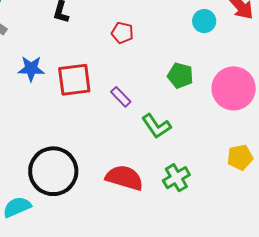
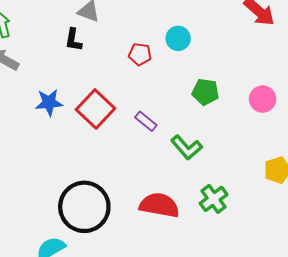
cyan circle: (204, 21) -> (178, 38), moved
red square: (74, 80) -> (95, 109), turned -33
pink circle: (234, 88) -> (263, 99), size x0.6

